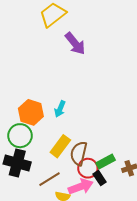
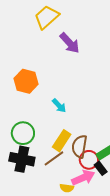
cyan arrow: (60, 109) -> (59, 106), turned -63
orange hexagon: (31, 112) -> (26, 81), moved
brown line: (50, 179) -> (54, 158), moved

